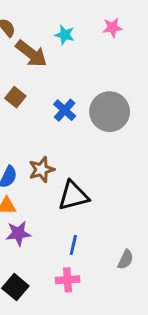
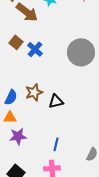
blue cross: (65, 110) -> (35, 49), moved
black triangle: (73, 196) -> (56, 101), moved, size x0.7

